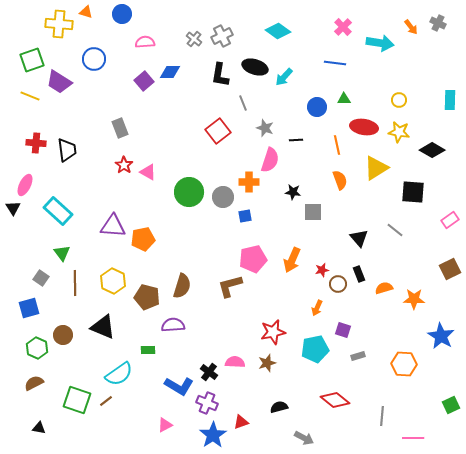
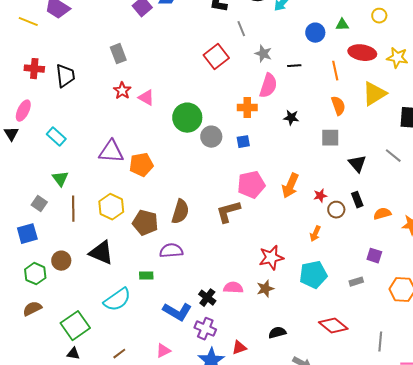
yellow circle: (399, 100) -> (379, 16), moved
gray circle: (223, 197) -> (211, 137), moved
cyan rectangle: (58, 211) -> (56, 137), size x0.7
gray square: (313, 212) -> (330, 138), moved
purple square: (343, 330) -> (374, 256), moved
green square: (77, 400) -> (75, 326), turned 36
brown line: (106, 401) -> (119, 354), moved
black triangle: (39, 428) -> (73, 354), moved

